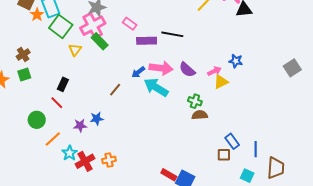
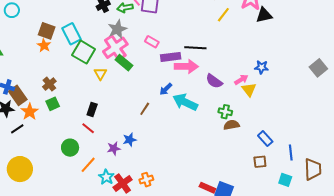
orange star: (37, 15) -> (44, 45), moved
pink arrow: (161, 68) -> (186, 66), moved
yellow triangle: (221, 82) -> (249, 90), turned -35
blue rectangle: (232, 141) -> (265, 139), moved

